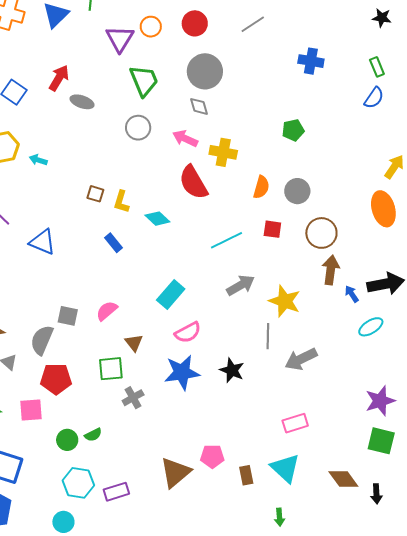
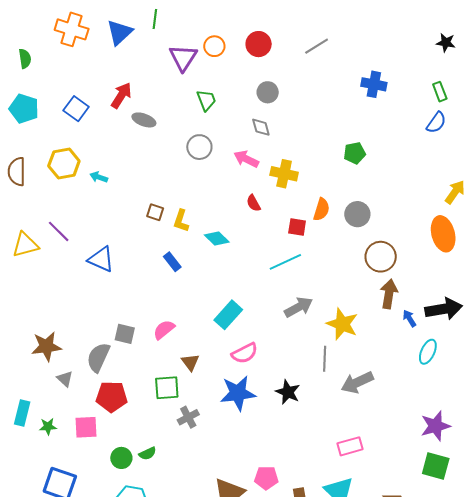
gray circle: (205, 71) -> (268, 92), size x0.6
green trapezoid: (144, 81) -> (206, 100), size x0.7
red semicircle: (193, 182) -> (253, 203), size x0.5
red square: (272, 229) -> (297, 227), moved
cyan ellipse: (371, 327) -> (428, 352), turned -35

